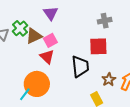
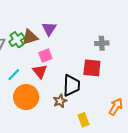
brown triangle: (34, 36) -> (30, 37), moved
brown star: (109, 80) -> (60, 101), moved
cyan line: (25, 94) -> (14, 75), moved

